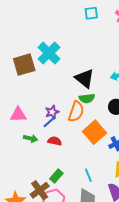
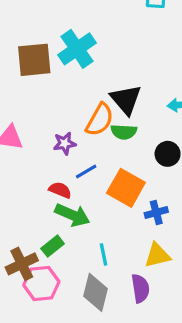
orange semicircle: (76, 112) -> (100, 120), moved
blue line: (49, 122) -> (86, 171), moved
orange square: (95, 132) -> (126, 188), turned -30
green arrow: (31, 138) -> (72, 215), moved, size x1.5

